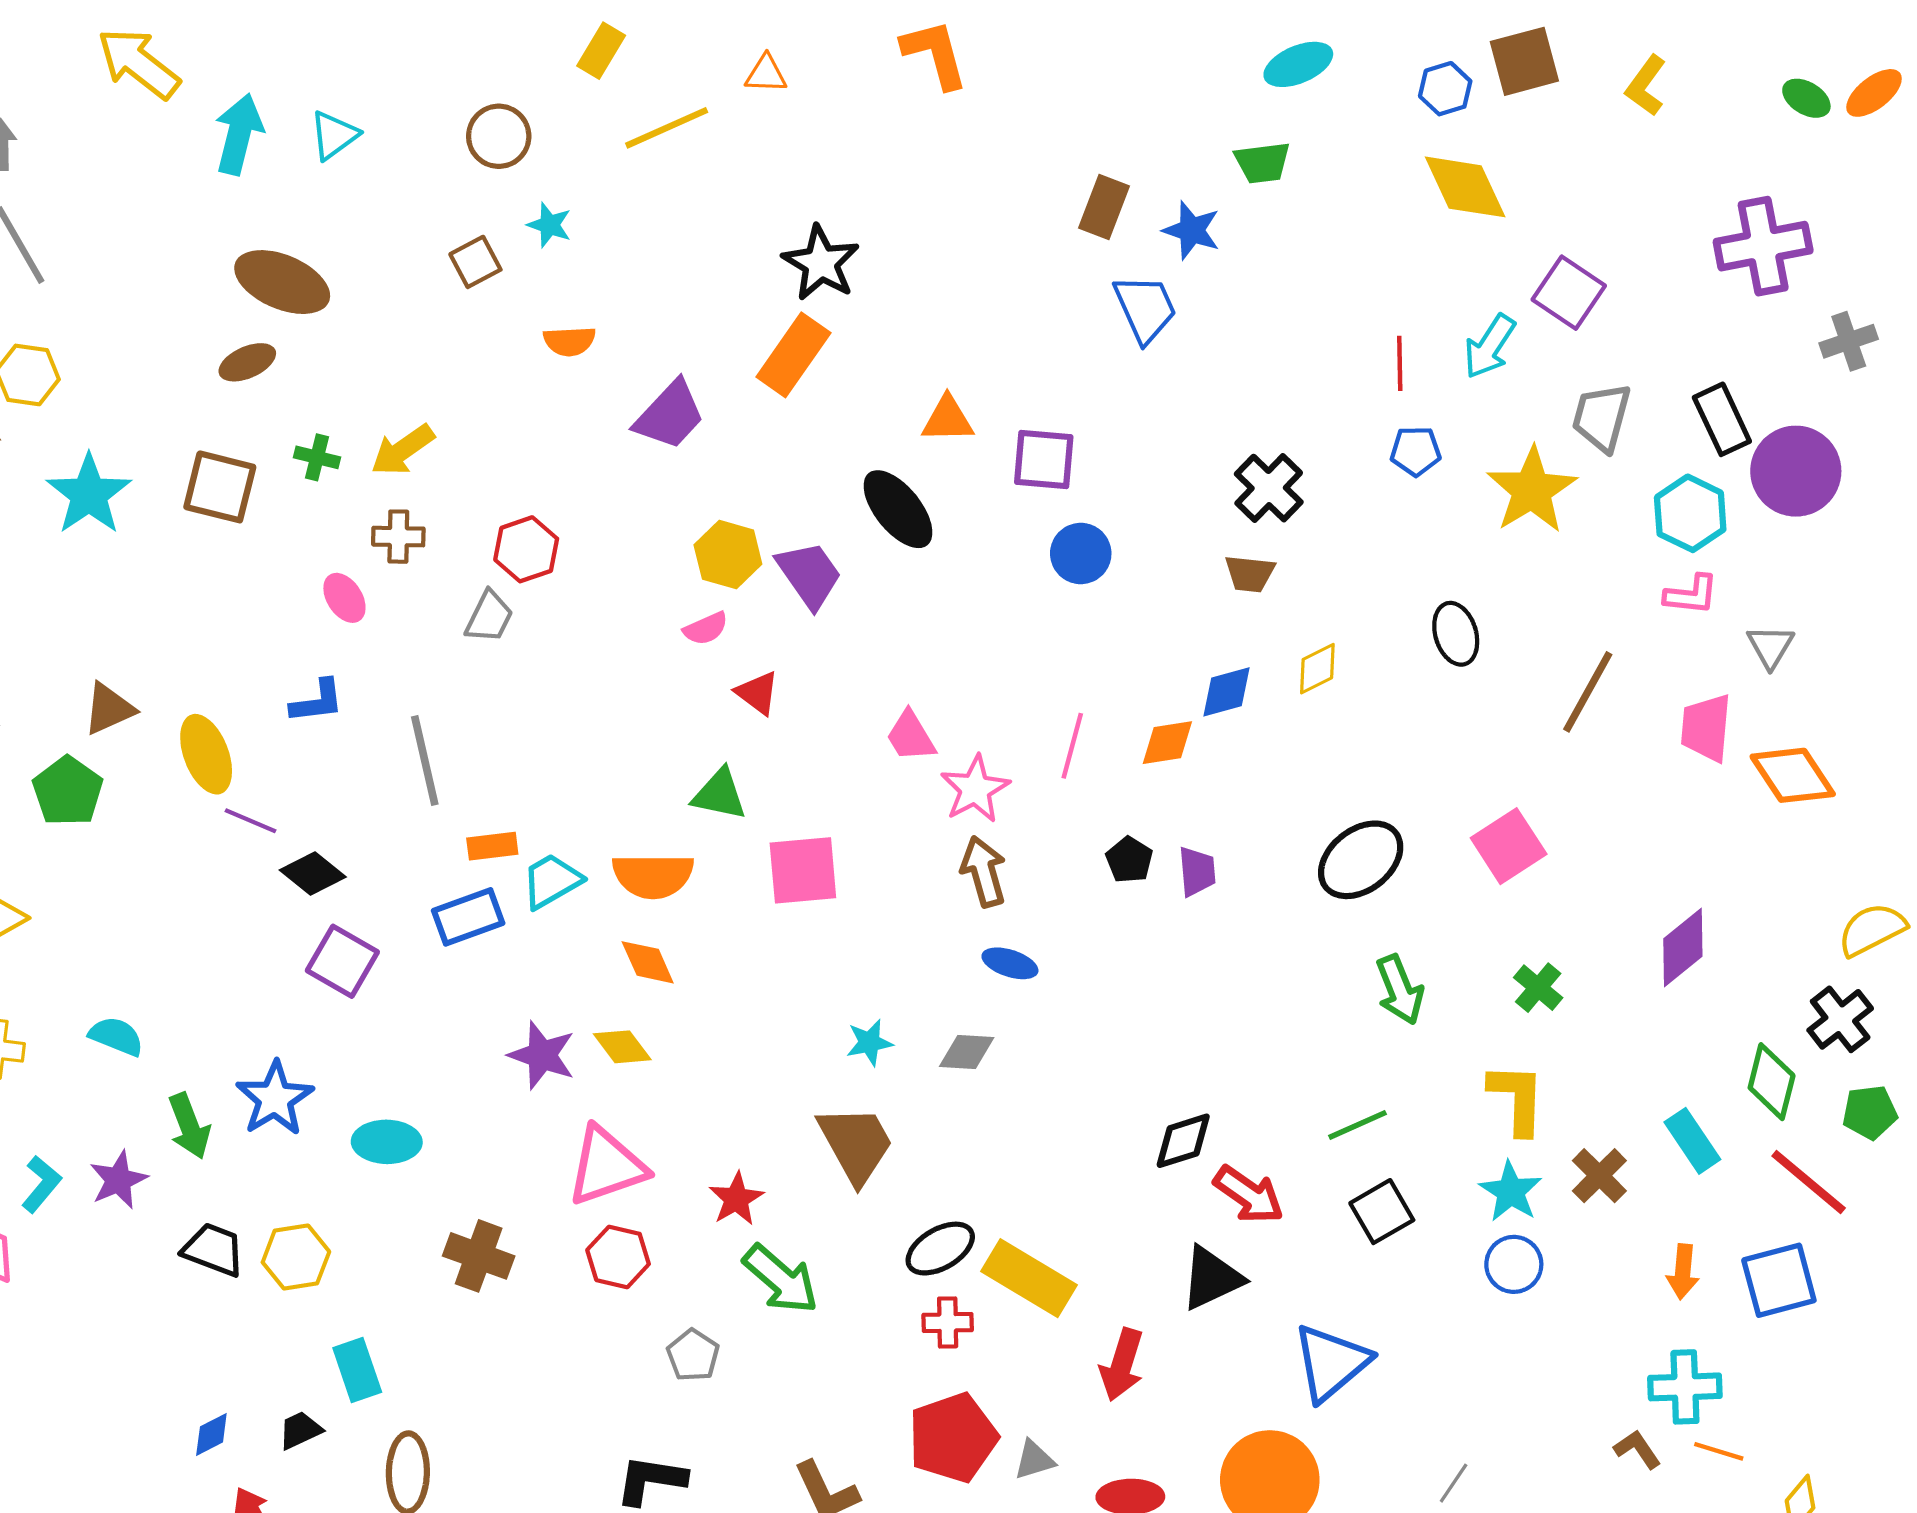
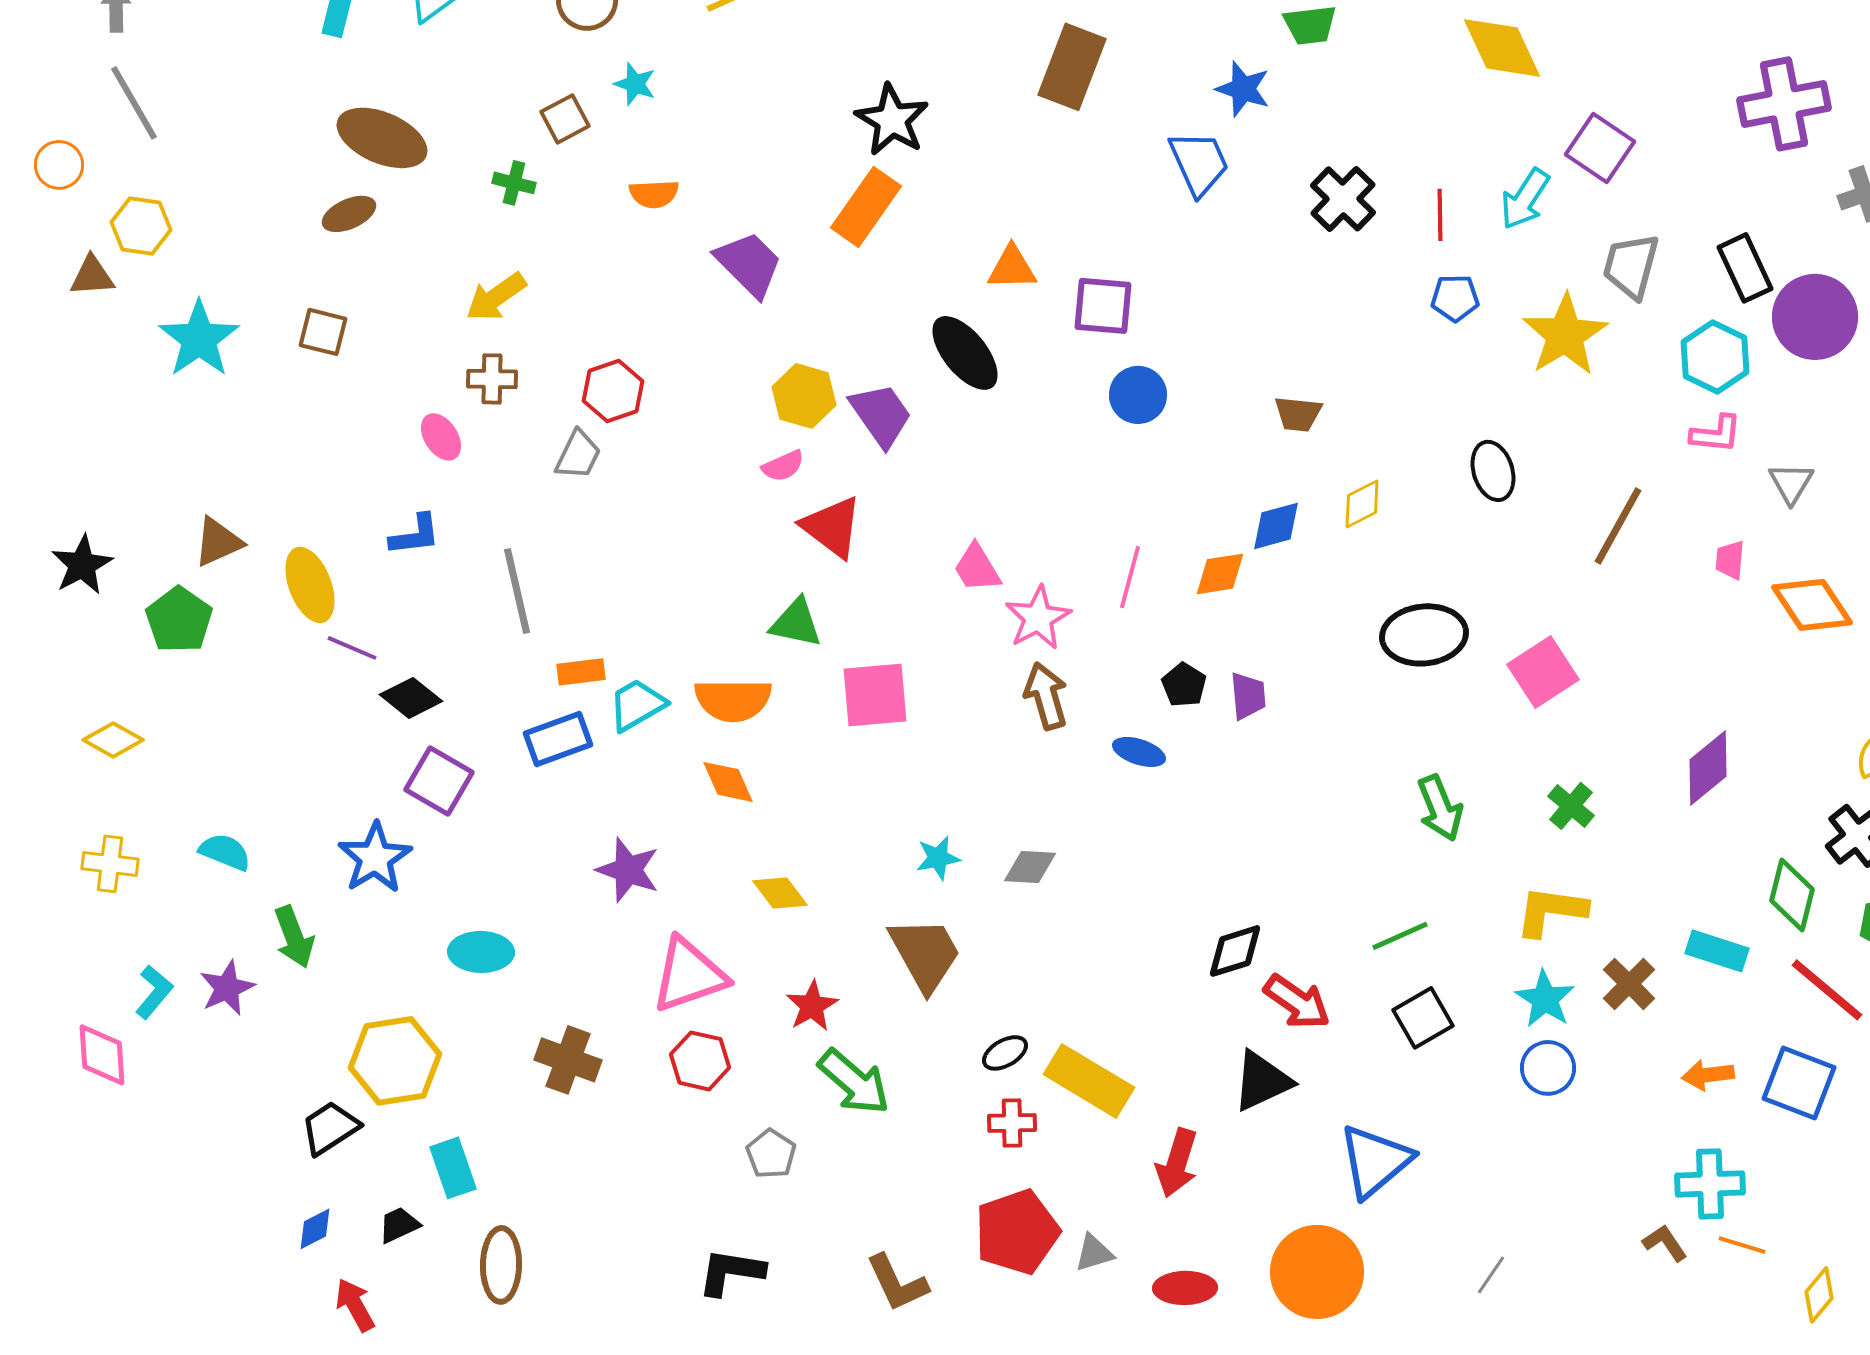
brown rectangle: (1104, 207) -> (1072, 67), moved, size x1.4
purple trapezoid: (670, 415) -> (749, 264), turned -88
green cross: (317, 457) -> (514, 183), moved
brown square: (220, 487) -> (323, 332), size x0.7
black cross: (1269, 488) -> (1343, 199), moved
red triangle: (757, 693) -> (832, 527), size x1.5
pink trapezoid: (1706, 728) -> (1730, 560), size x0.6
black ellipse: (1361, 860) -> (1424, 635), moved, turned 32
blue ellipse: (1010, 963) -> (1139, 752), moved
yellow diamond: (622, 1047) -> (780, 893), moved
blue star: (275, 1099) -> (375, 858), moved
yellow L-shape: (1517, 1099) -> (1551, 911), turned -84
cyan rectangle: (1692, 1141) -> (1717, 951), turned -38
black ellipse: (940, 1249) -> (1005, 1053), size x0.7
black trapezoid: (214, 1250) -> (330, 1128), moved, turned -54
yellow hexagon: (296, 1257) -> (395, 1061), size x1.4
orange arrow: (1683, 1272) -> (1708, 1075), turned 78
blue square: (1779, 1280) -> (1799, 1083), turned 36

